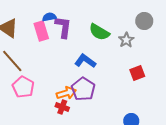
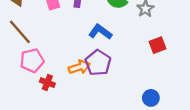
pink pentagon: (23, 87) -> (32, 60), turned 30
red cross: (62, 107) -> (47, 83), moved

